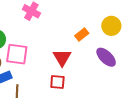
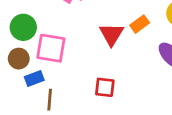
red triangle: (62, 58) -> (111, 34), moved

